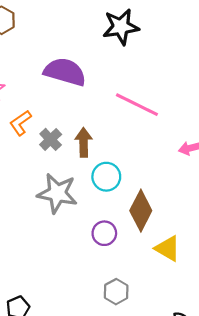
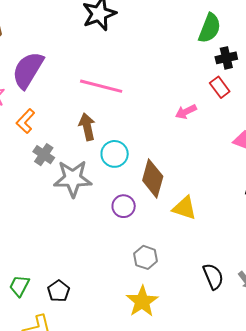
purple semicircle: (65, 72) -> (28, 70), moved, turned -63
pink line: (137, 105) -> (101, 86), moved
gray cross: (51, 139) -> (44, 155), moved

